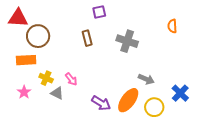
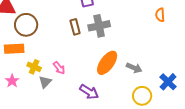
gray cross: (127, 41) -> (99, 26), moved, turned -30
gray triangle: (57, 93) -> (45, 82), turned 48
orange ellipse: (128, 100) -> (107, 63), moved

